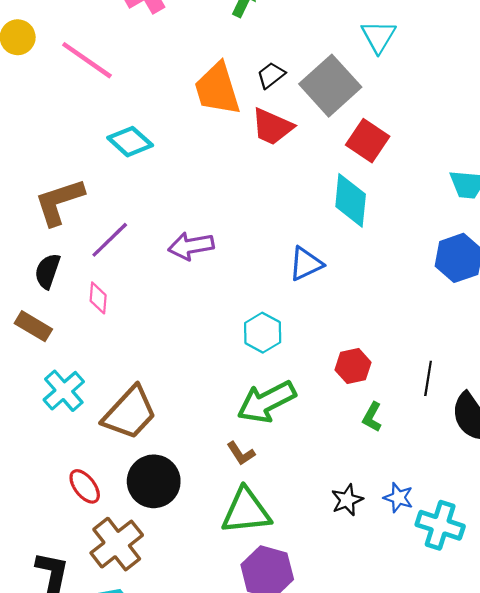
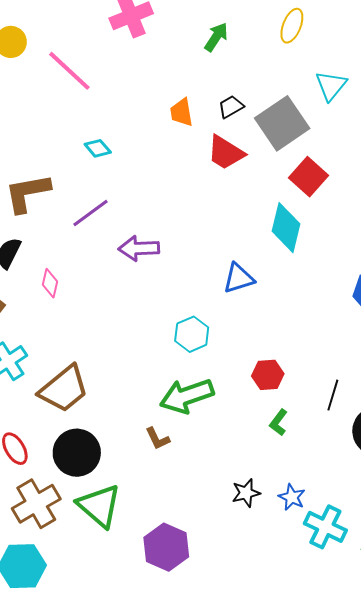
orange trapezoid: (217, 89) -> (182, 112), size x0.6
cyan diamond: (130, 142) -> (98, 148), size x0.7
purple line: (110, 240) -> (90, 213), moved
green triangle: (246, 511) -> (99, 506), moved, turned 39

